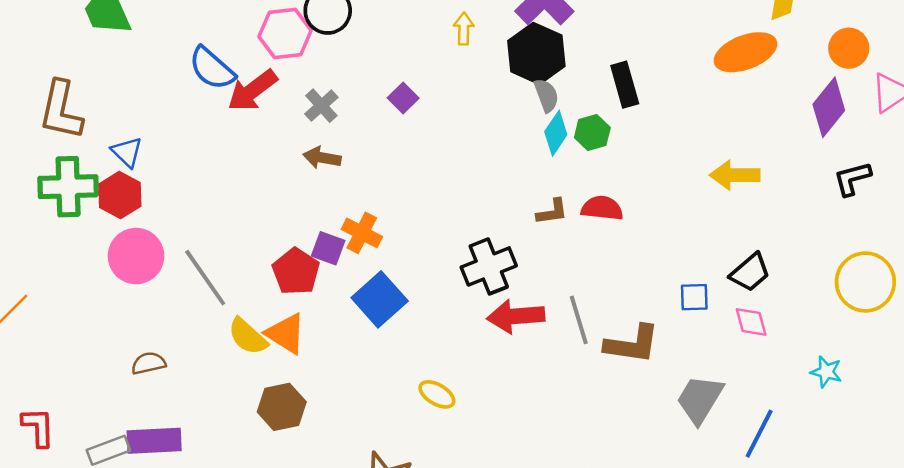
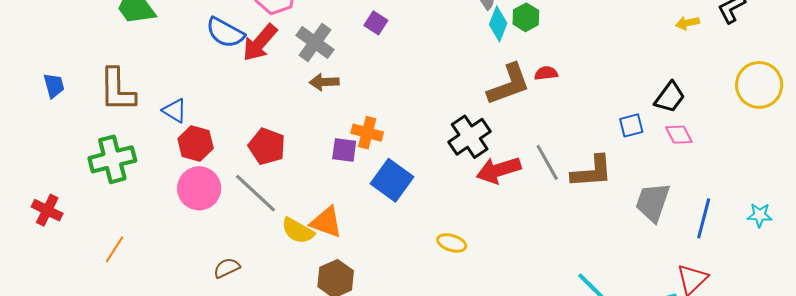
gray cross: (321, 106) -> (315, 42), size x1.4
yellow arrow: (735, 175) -> (687, 23), moved, size x0.6
green cross: (68, 187) -> (112, 159), moved
red hexagon: (120, 195) -> (196, 143), moved
red semicircle: (602, 208) -> (546, 73), size x0.7
brown L-shape: (552, 212) -> (509, 84), size x1.8
red pentagon: (296, 272) -> (267, 146), moved
cyan star: (826, 372) -> (760, 215), moved

